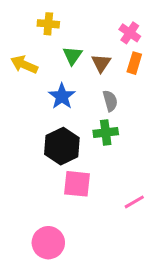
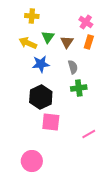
yellow arrow: (24, 65) -> (28, 43), moved
blue star: (62, 96) -> (41, 64), turned 30
green cross: (106, 132) -> (79, 88), moved

